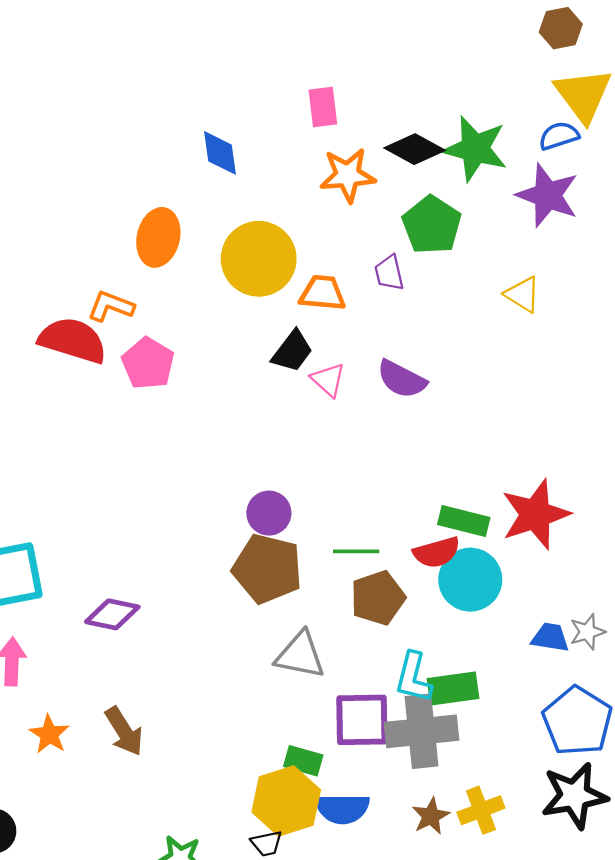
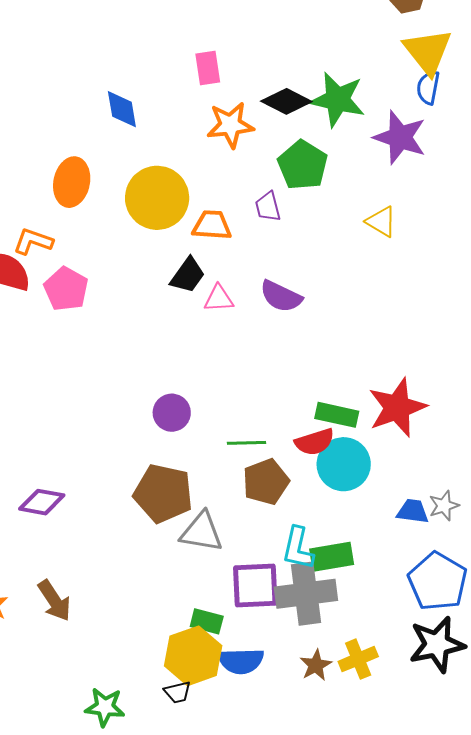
blue semicircle: (559, 136) -> (428, 88), moved, turned -60
pink triangle: (328, 380) -> (219, 299), turned -44
brown pentagon: (267, 569) -> (163, 493), moved

